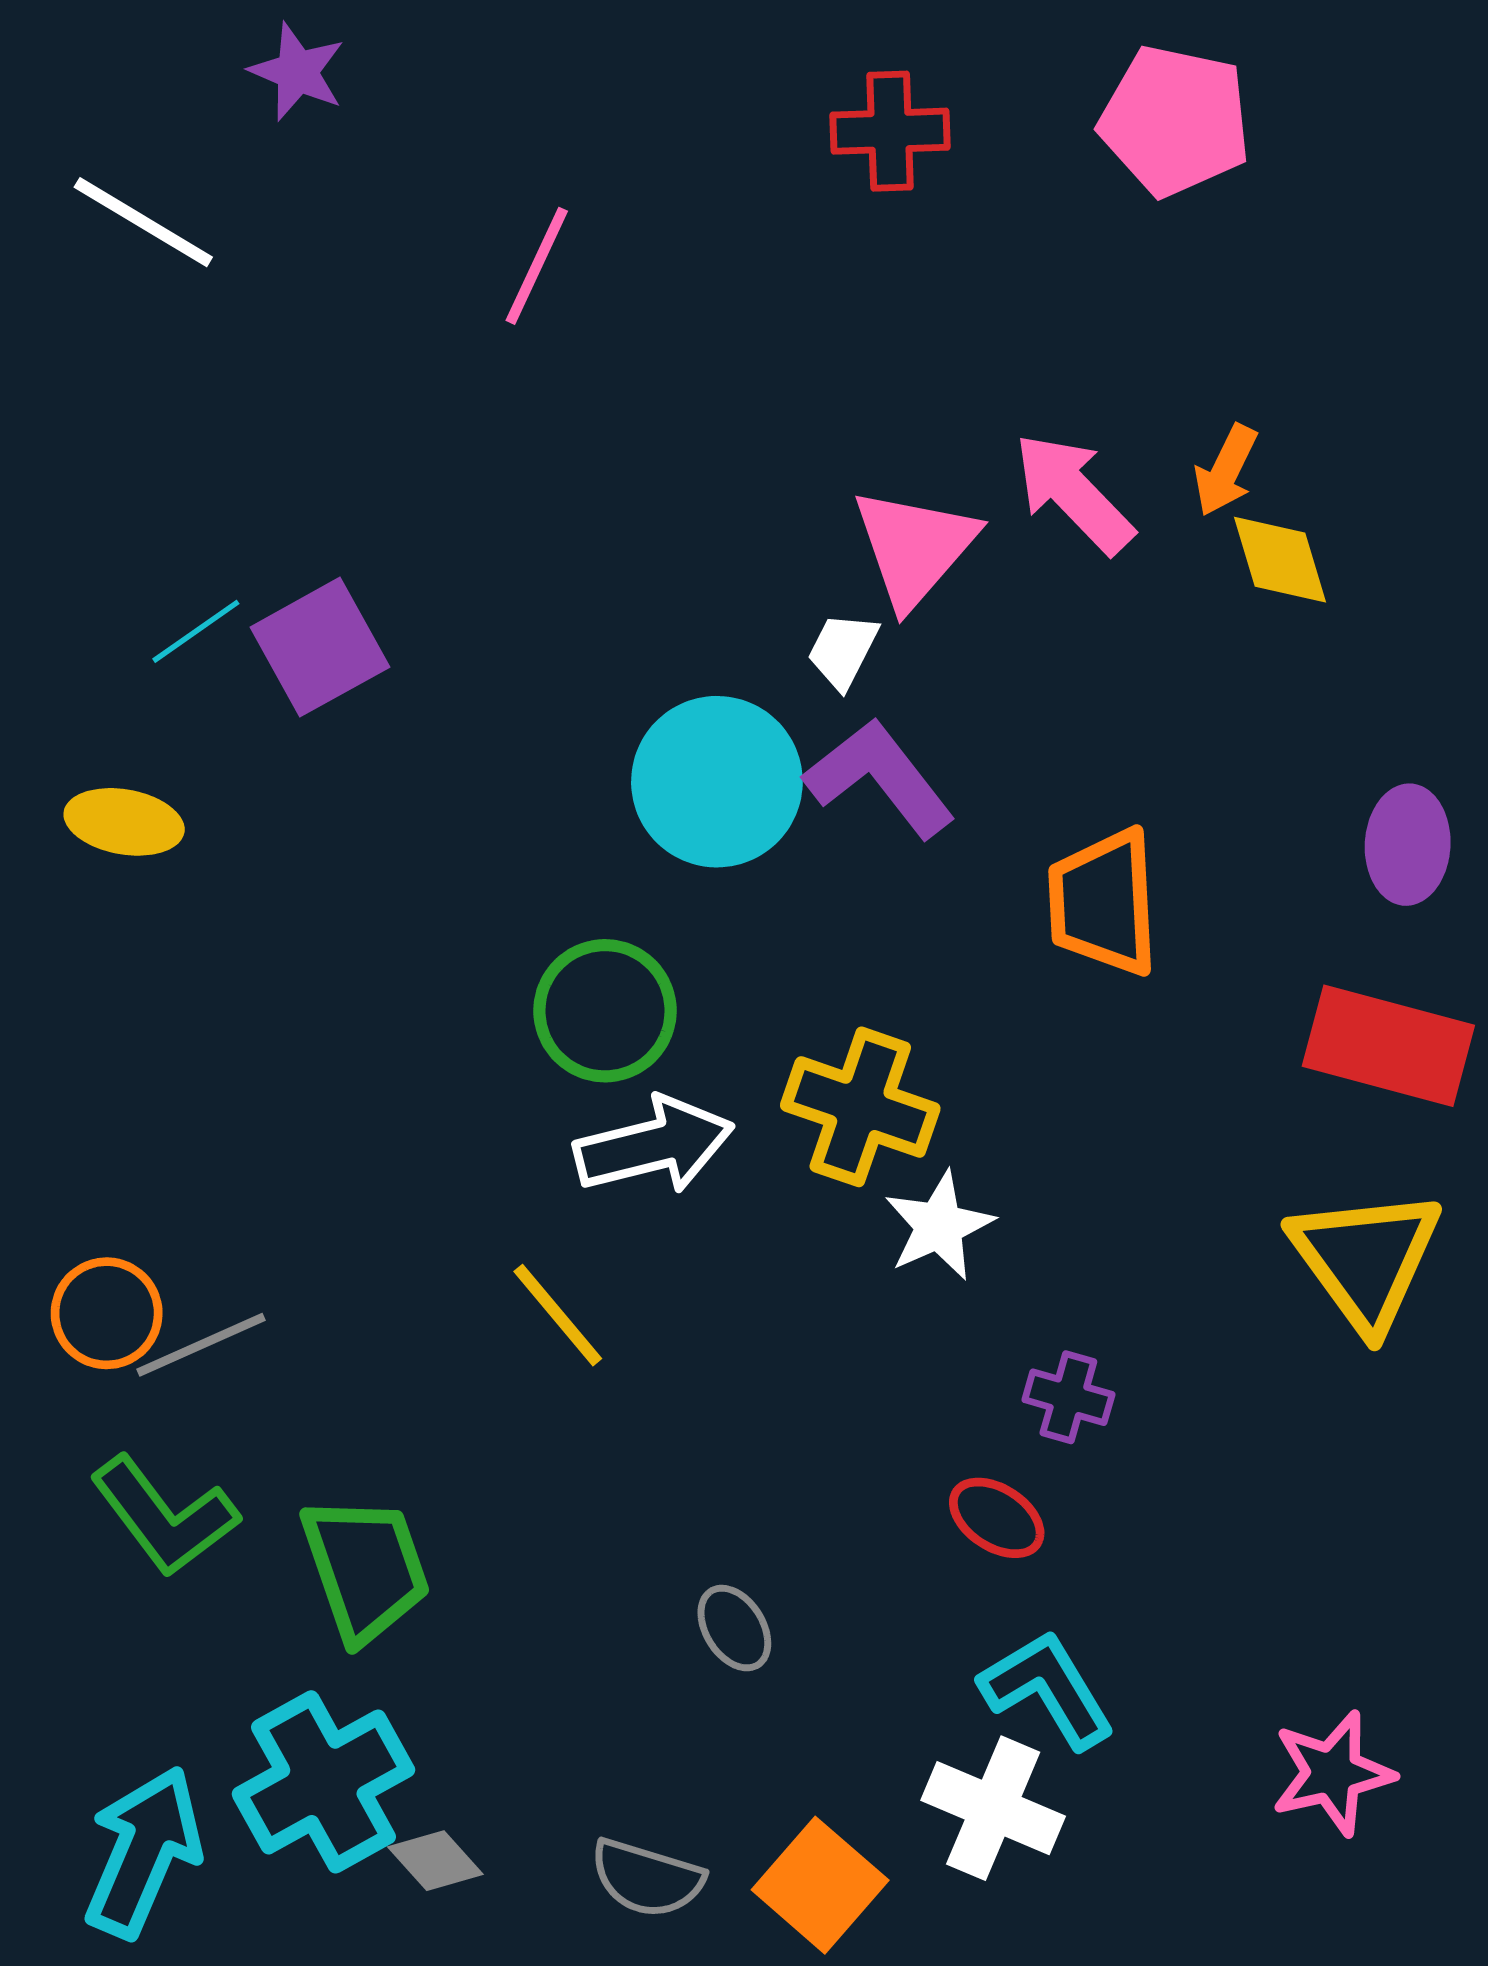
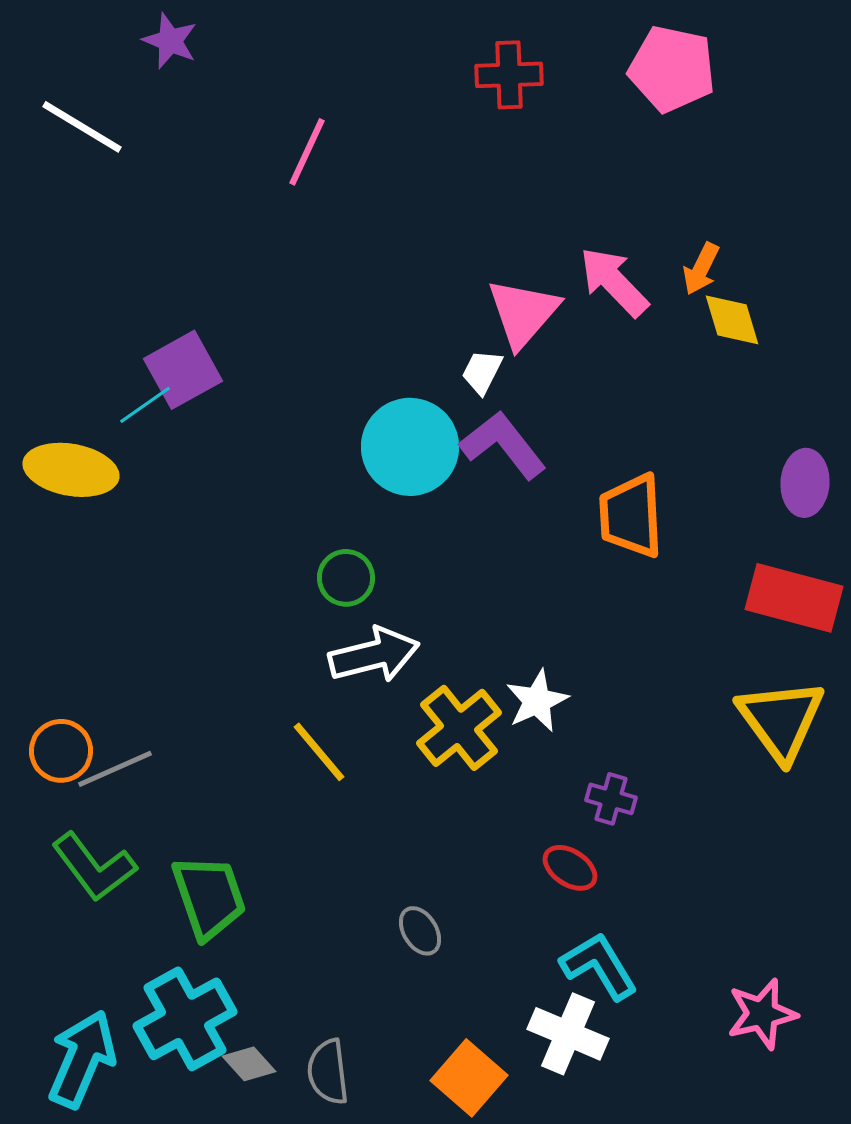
cyan line: (196, 631) -> (145, 405), moved
yellow ellipse: (124, 822) -> (71, 470), size x1.4
green circle: (605, 1011) -> (346, 578), size x0.7
yellow cross: (860, 1107) -> (459, 728), moved, turned 32
gray semicircle: (647, 1878) -> (328, 1072), moved, turned 66

